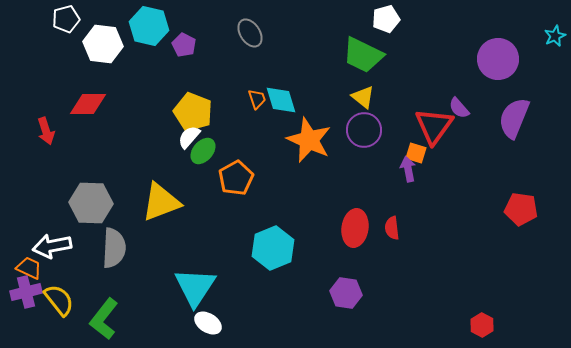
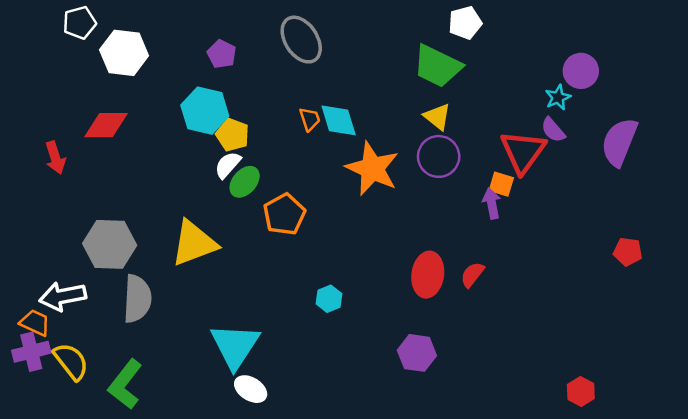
cyan hexagon: (149, 26) -> (205, 111), moved
gray ellipse: (250, 33) -> (301, 40), size x1.4
cyan star: (555, 36) -> (558, 97), moved
purple circle: (498, 59) -> (581, 71), moved, size x0.7
yellow pentagon: (193, 112) -> (233, 135), size x0.7
red pentagon: (521, 209) -> (628, 252), size x0.7
red semicircle: (392, 228) -> (472, 275), turned 45
cyan hexagon: (273, 248) -> (329, 299), size x0.5

